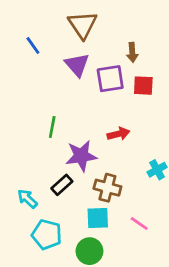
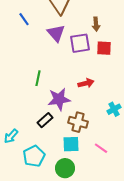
cyan arrow: (27, 199) -> (11, 136), moved, turned -91
cyan pentagon: (47, 235) -> (34, 156), turned 30

